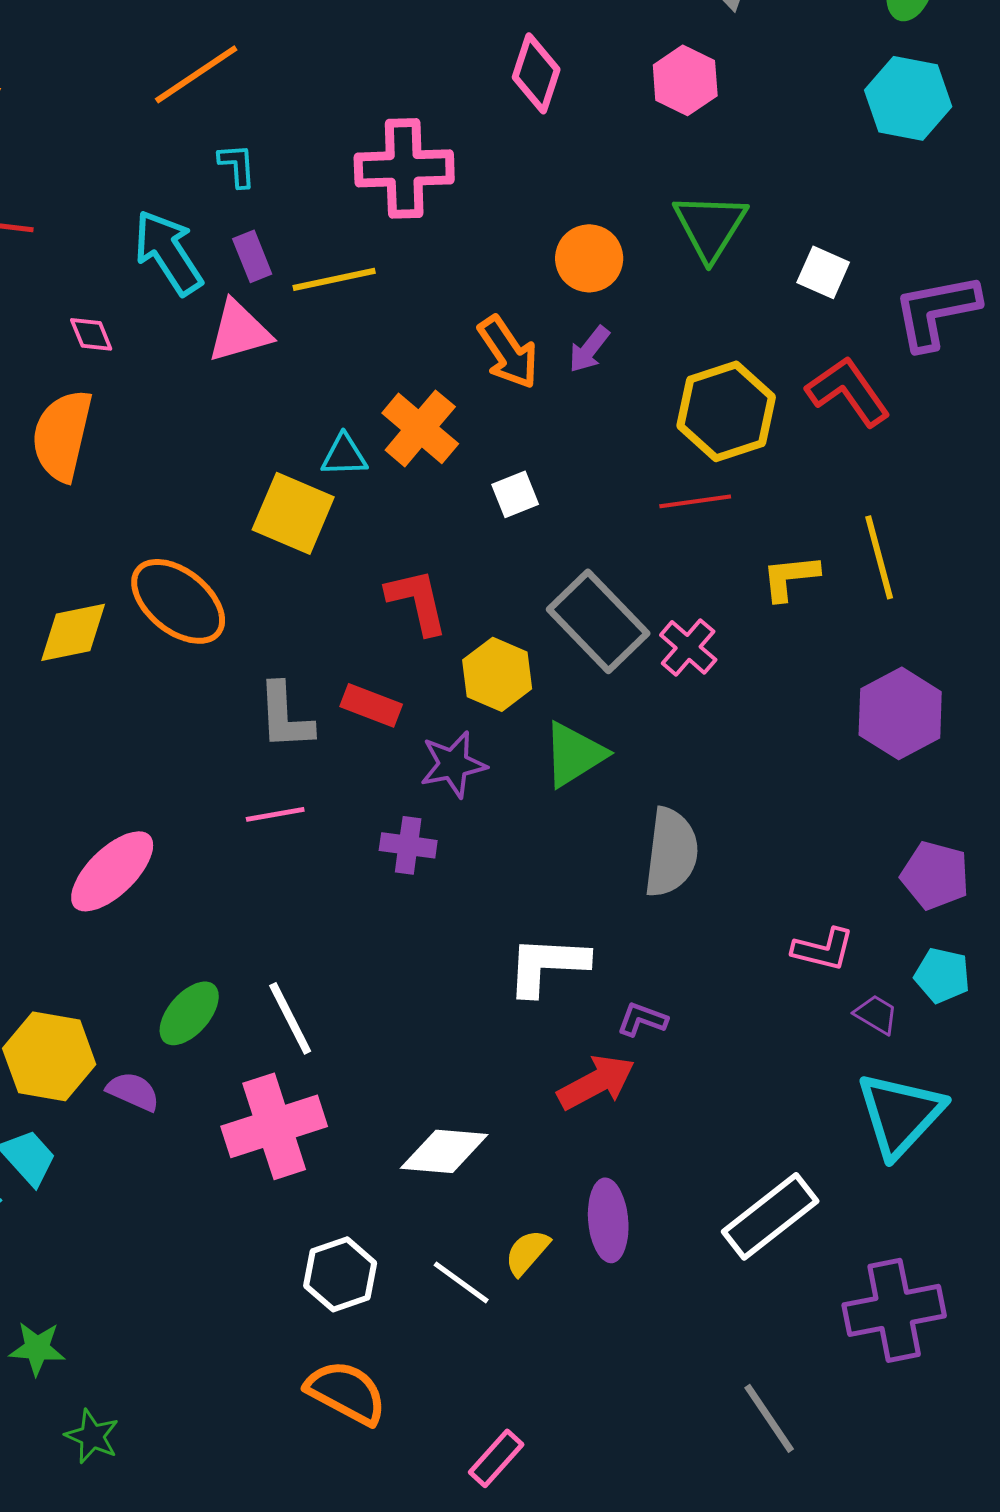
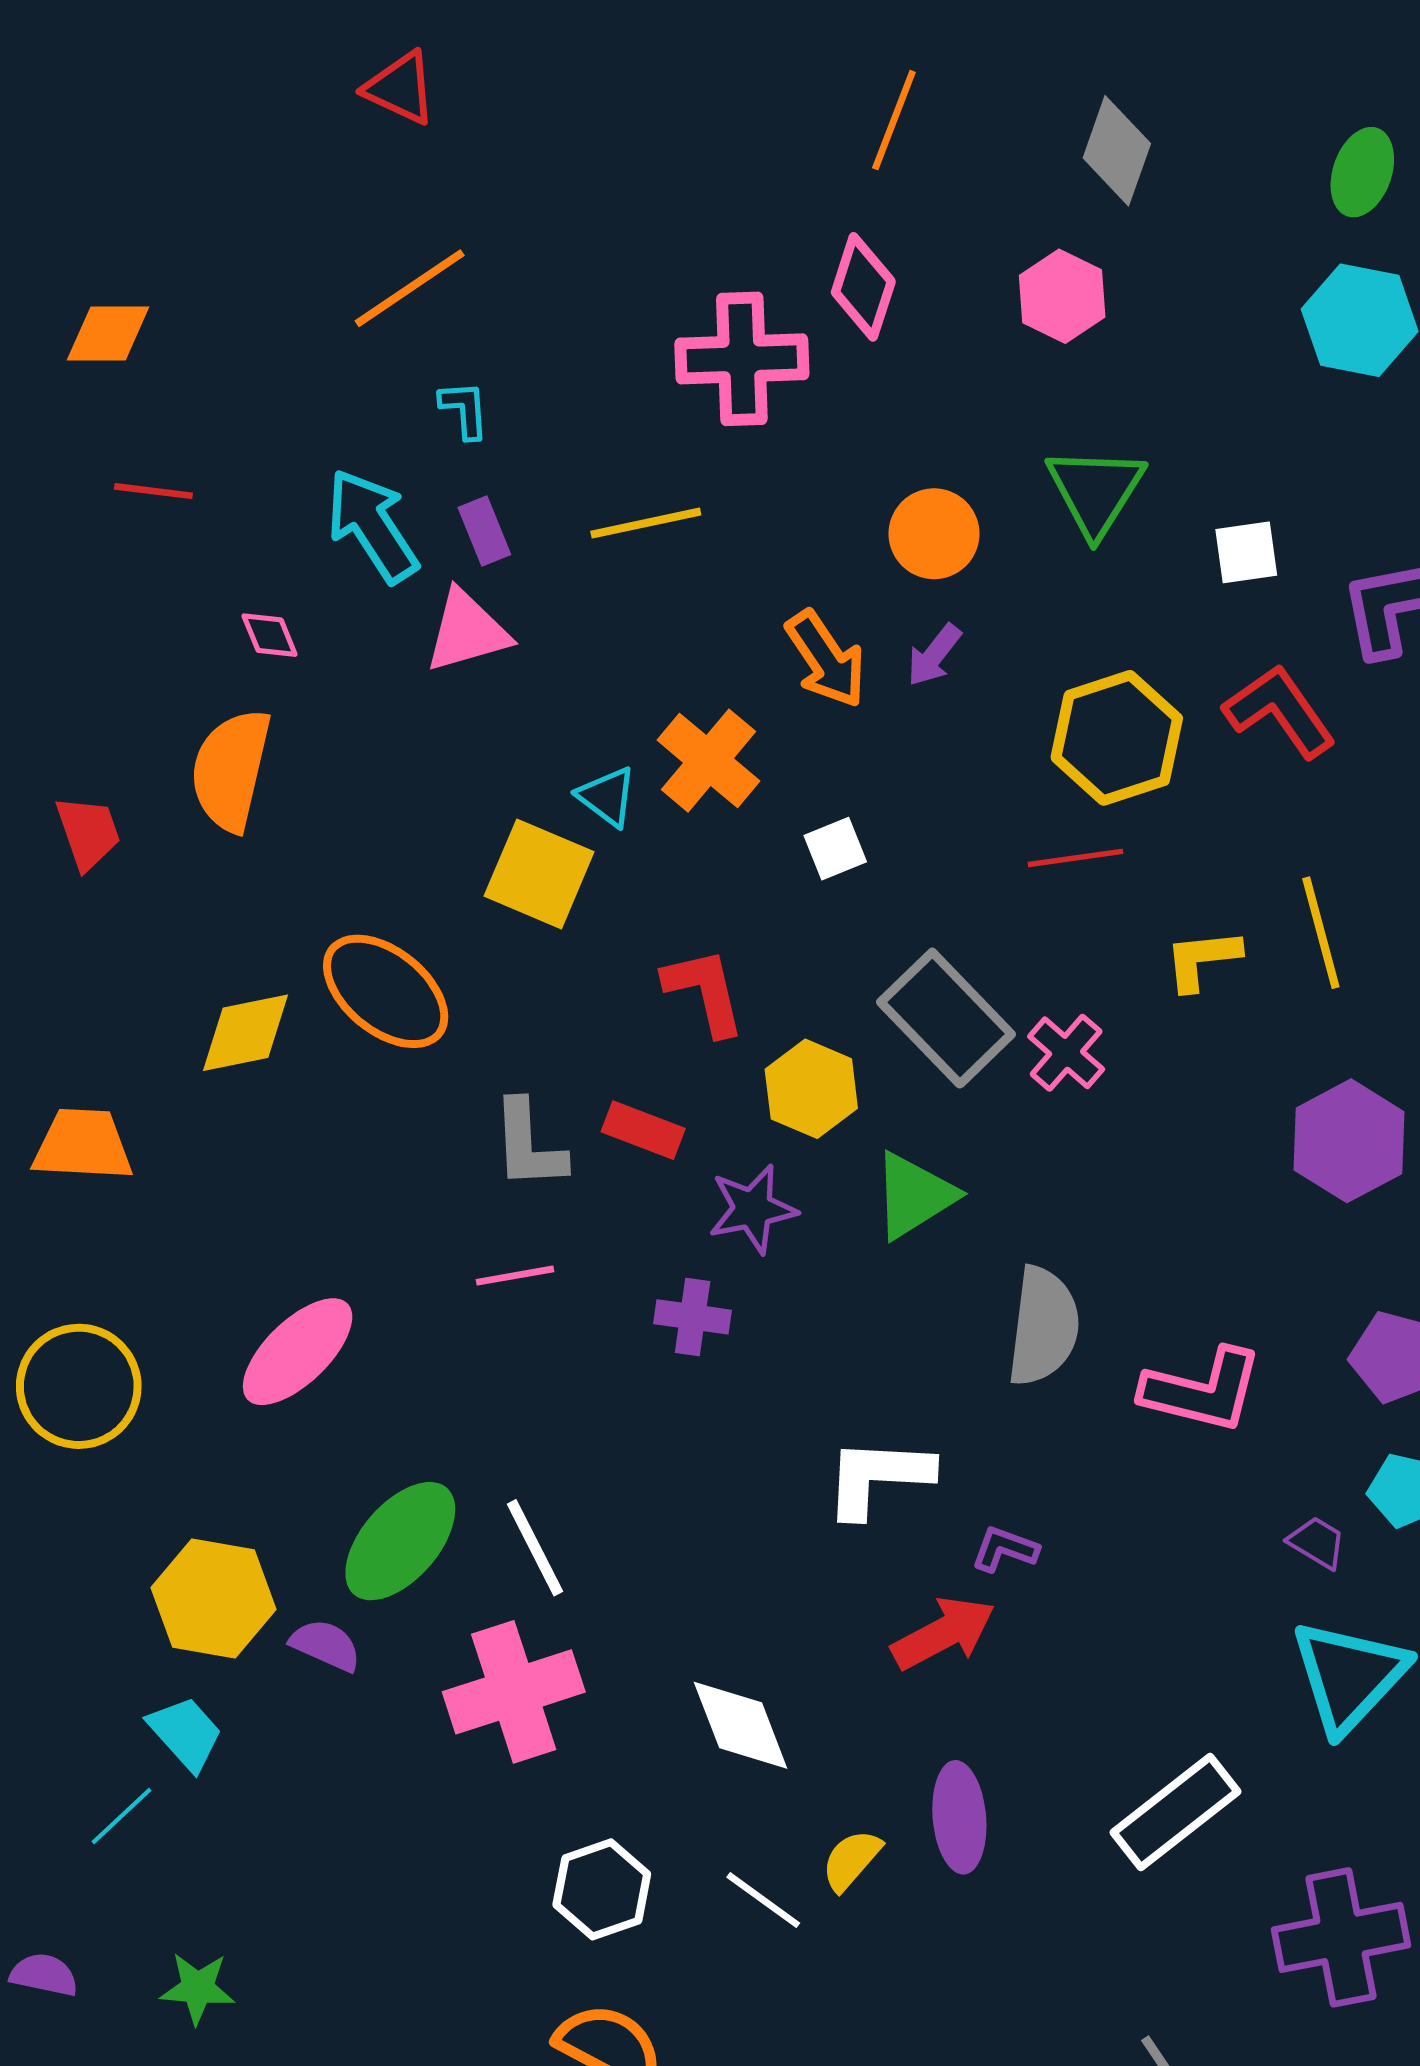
pink cross: (404, 168) -> (742, 359), moved
white square: (823, 272) -> (1246, 552), turned -32
yellow line: (334, 279) -> (646, 523), moved
cyan triangle: (344, 455) -> (607, 797), turned 39
pink L-shape: (823, 949) -> (1202, 1390), moved, size x1.5
green ellipse: (189, 1013) -> (400, 1541), size x1.4
white diamond: (444, 1151) -> (741, 1725), turned 64

